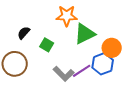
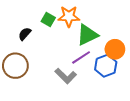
green square: (47, 45) -> (48, 19), moved
purple line: (82, 71) -> (81, 57), moved

